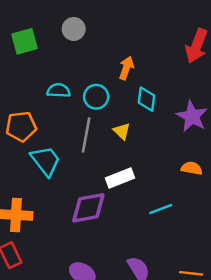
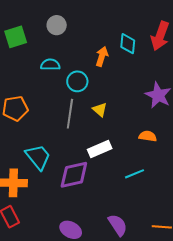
cyan semicircle: (59, 90) -> (50, 65), moved
cyan diamond: (146, 99) -> (128, 44), moved
cyan trapezoid: (46, 161) -> (38, 157), moved
orange semicircle: (192, 168) -> (148, 136), moved

